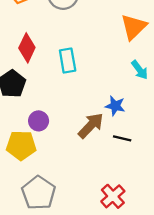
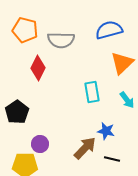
red diamond: (27, 48) -> (38, 68), moved
cyan rectangle: (68, 61) -> (92, 92), moved

